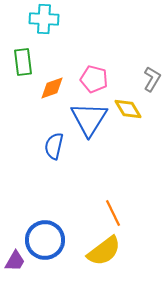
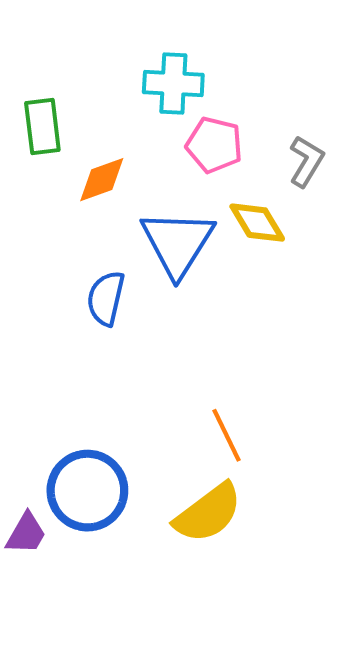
cyan cross: (44, 19) -> (173, 83), moved
pink pentagon: (94, 79) -> (214, 145), moved

